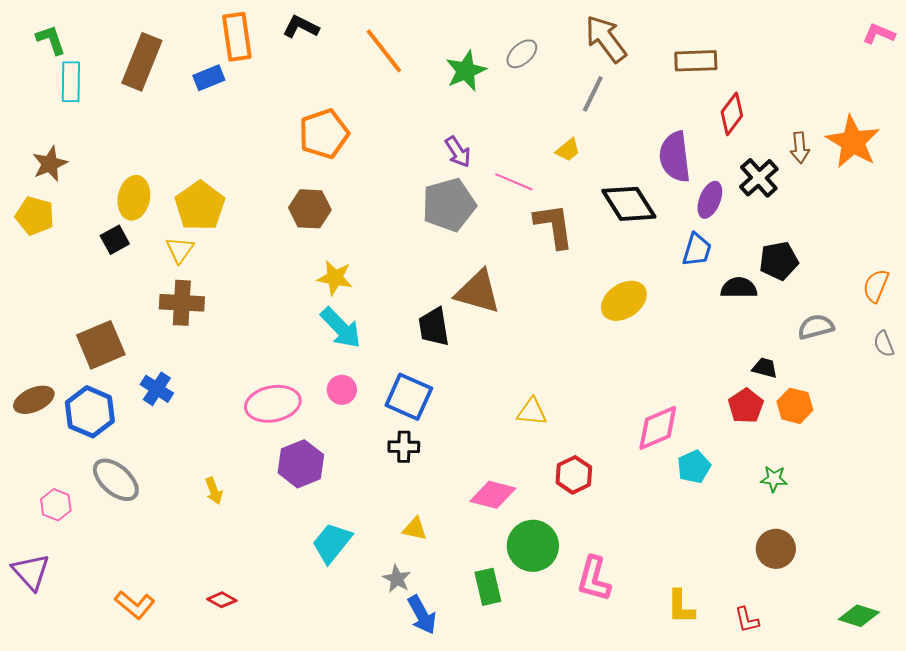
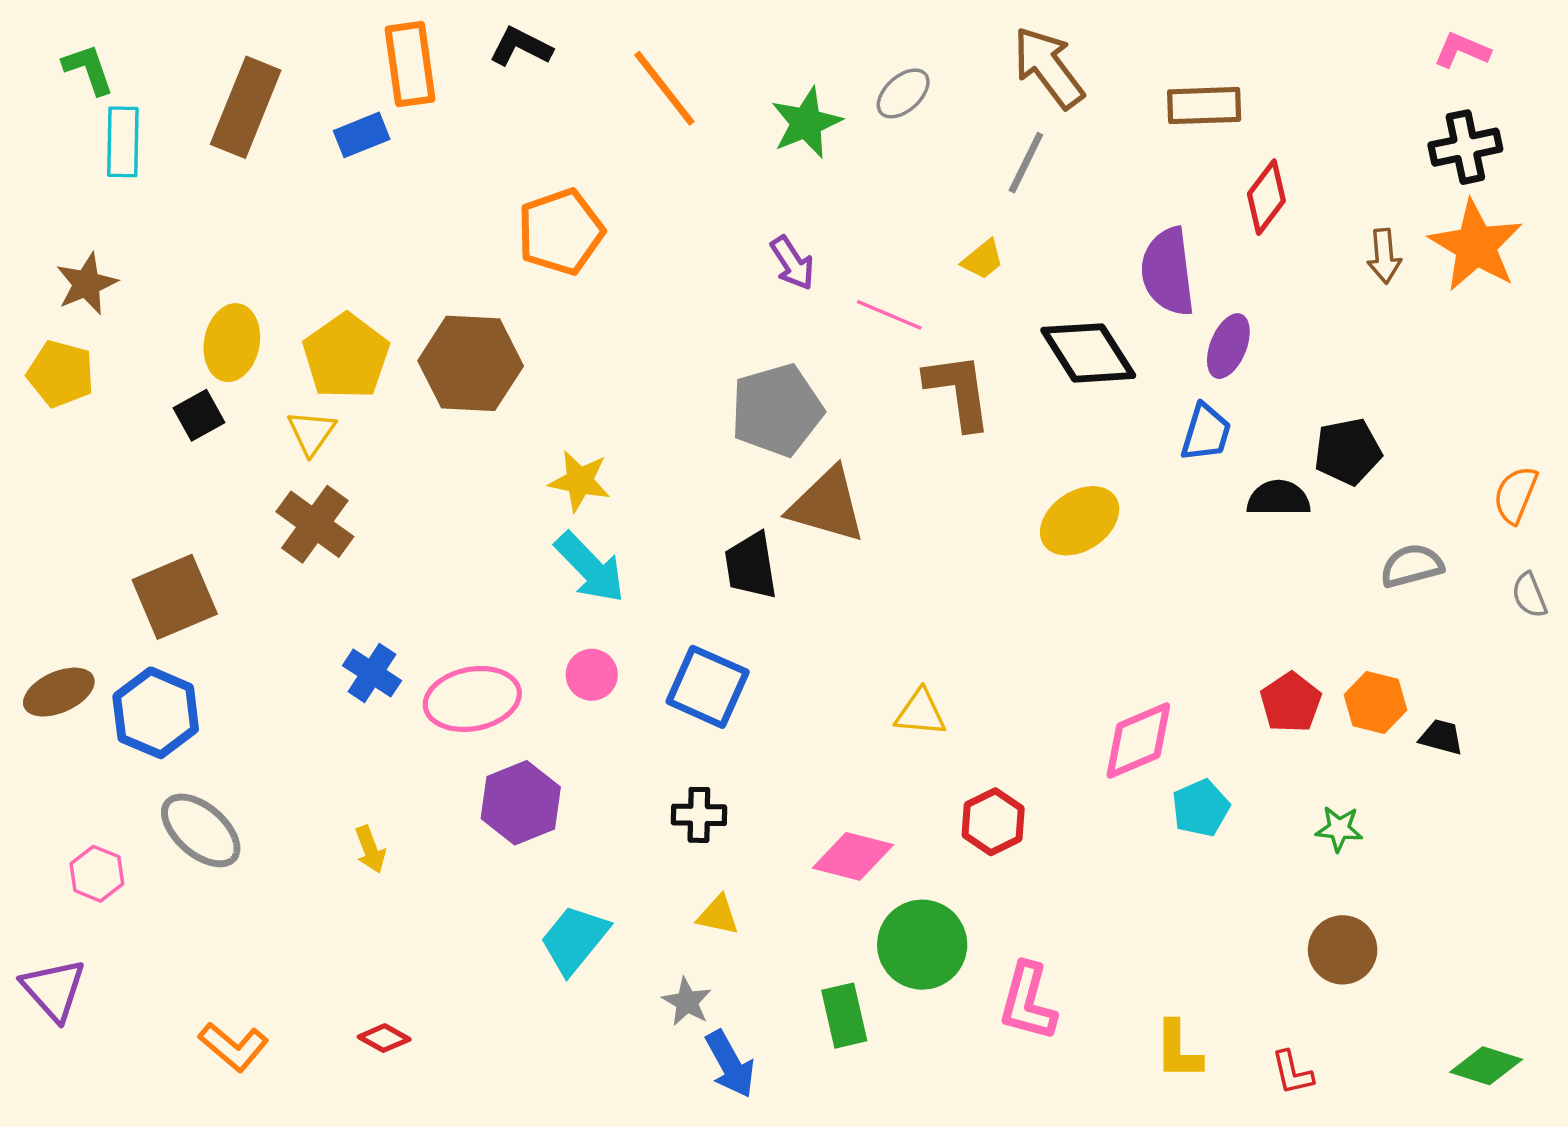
pink L-shape: (879, 34) -> (1462, 50), moved
black cross: (759, 178) -> (1465, 147), moved, turned 30
gray pentagon: (449, 205) -> (777, 410), moved
brown hexagon: (310, 209) -> (471, 363), moved, size x1.4
brown cross: (182, 303) -> (315, 524), turned 33
black trapezoid: (765, 368) -> (1441, 737), moved
blue cross: (157, 389) -> (372, 673), moved
black cross: (404, 447) -> (699, 815), moved

